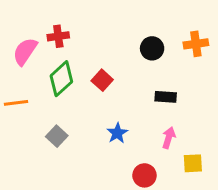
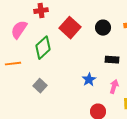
red cross: (58, 36) -> (41, 11), moved
red square: (102, 80) -> (70, 28), moved, size x1.5
blue star: (117, 133) -> (89, 80), moved

